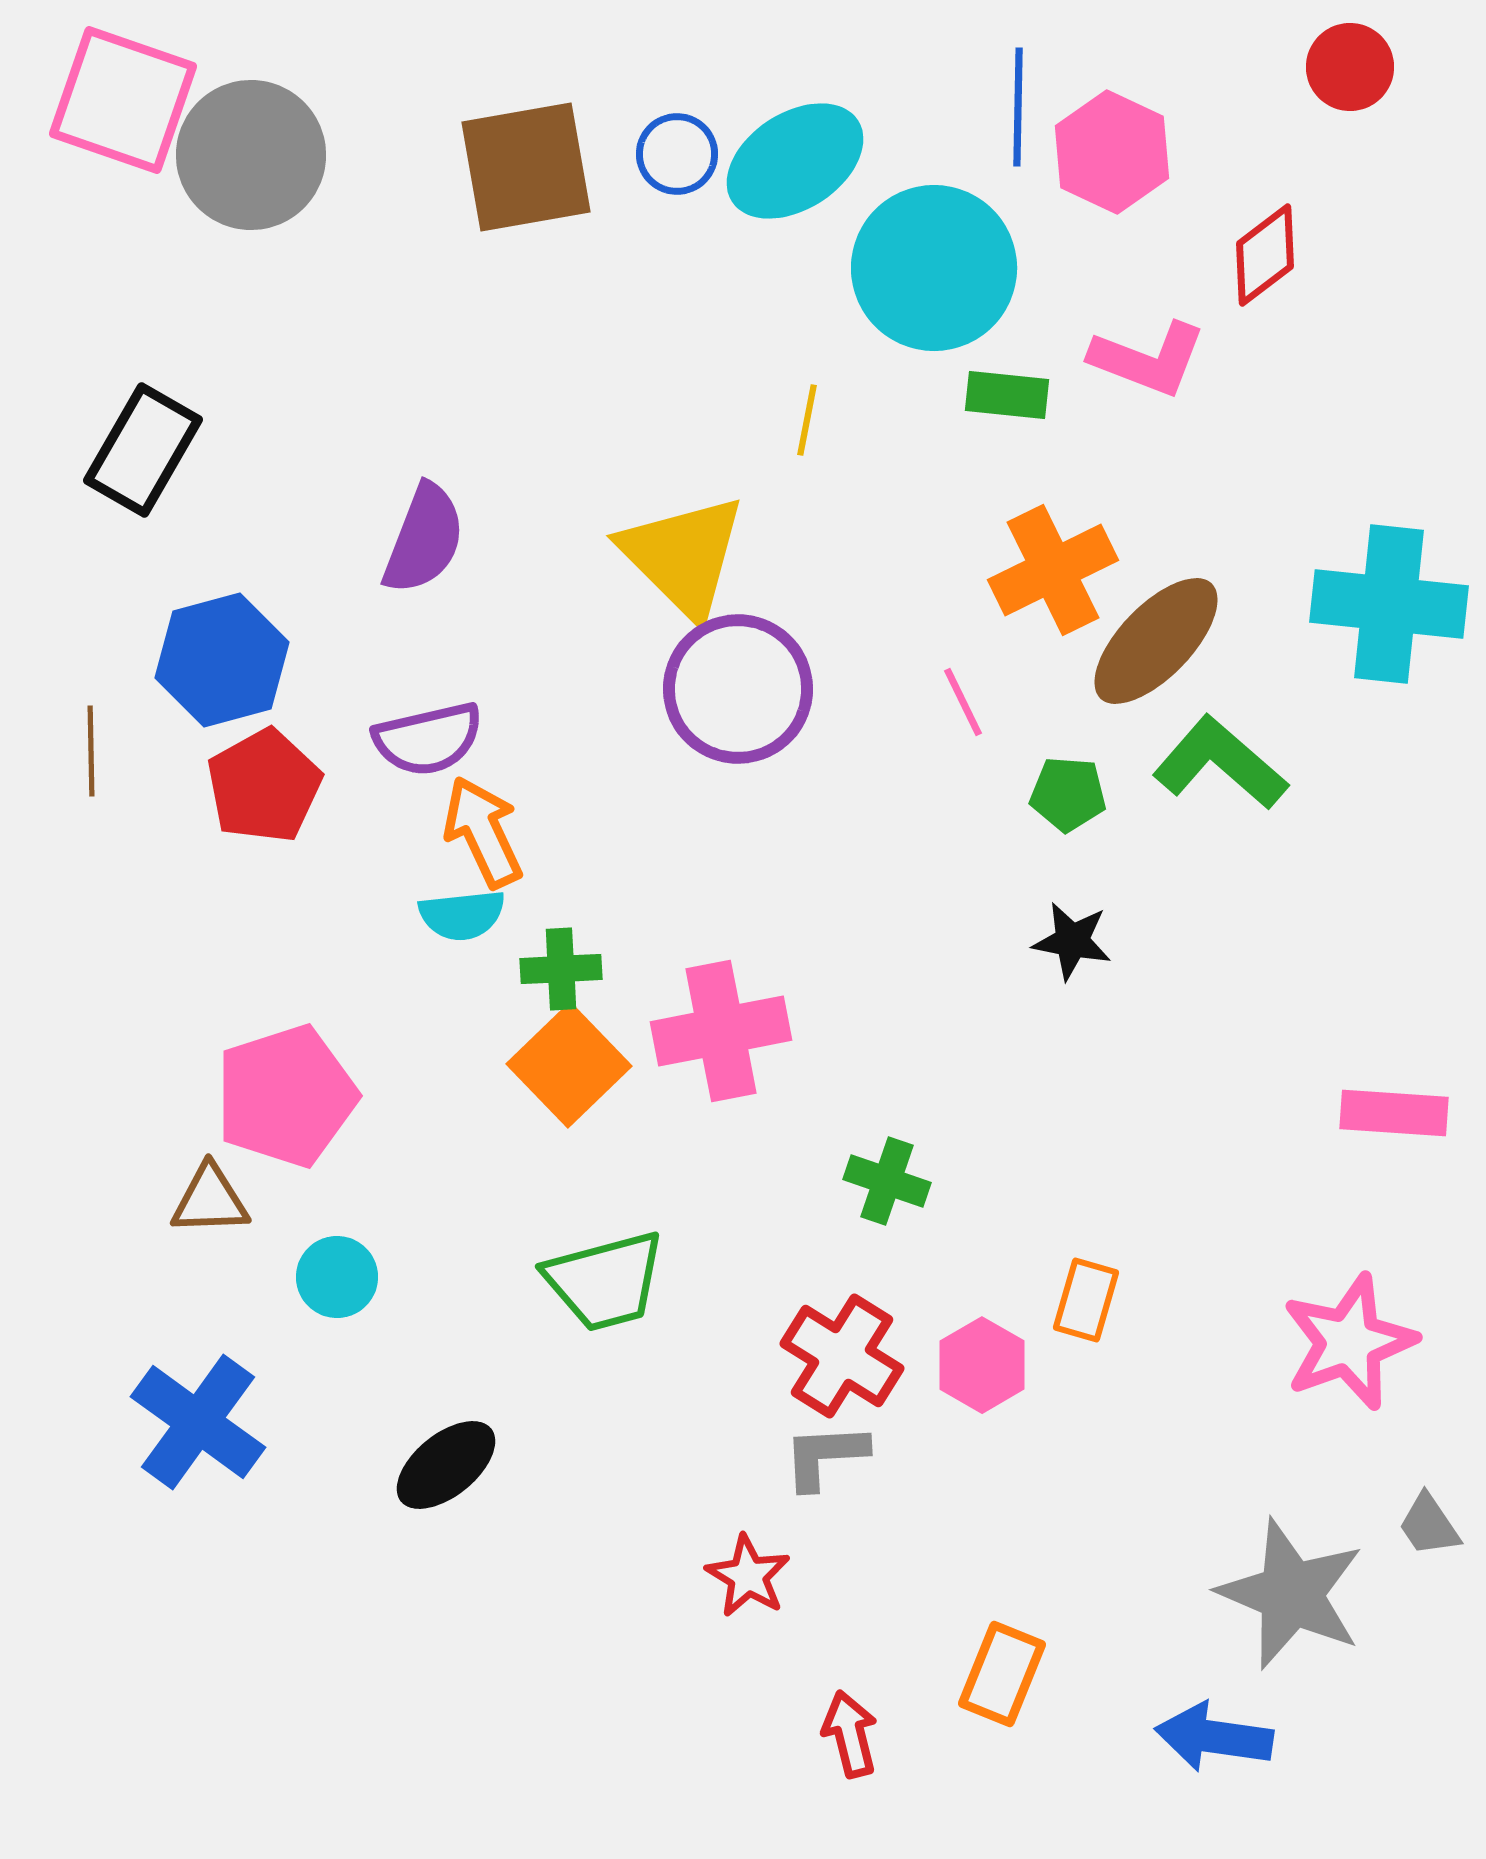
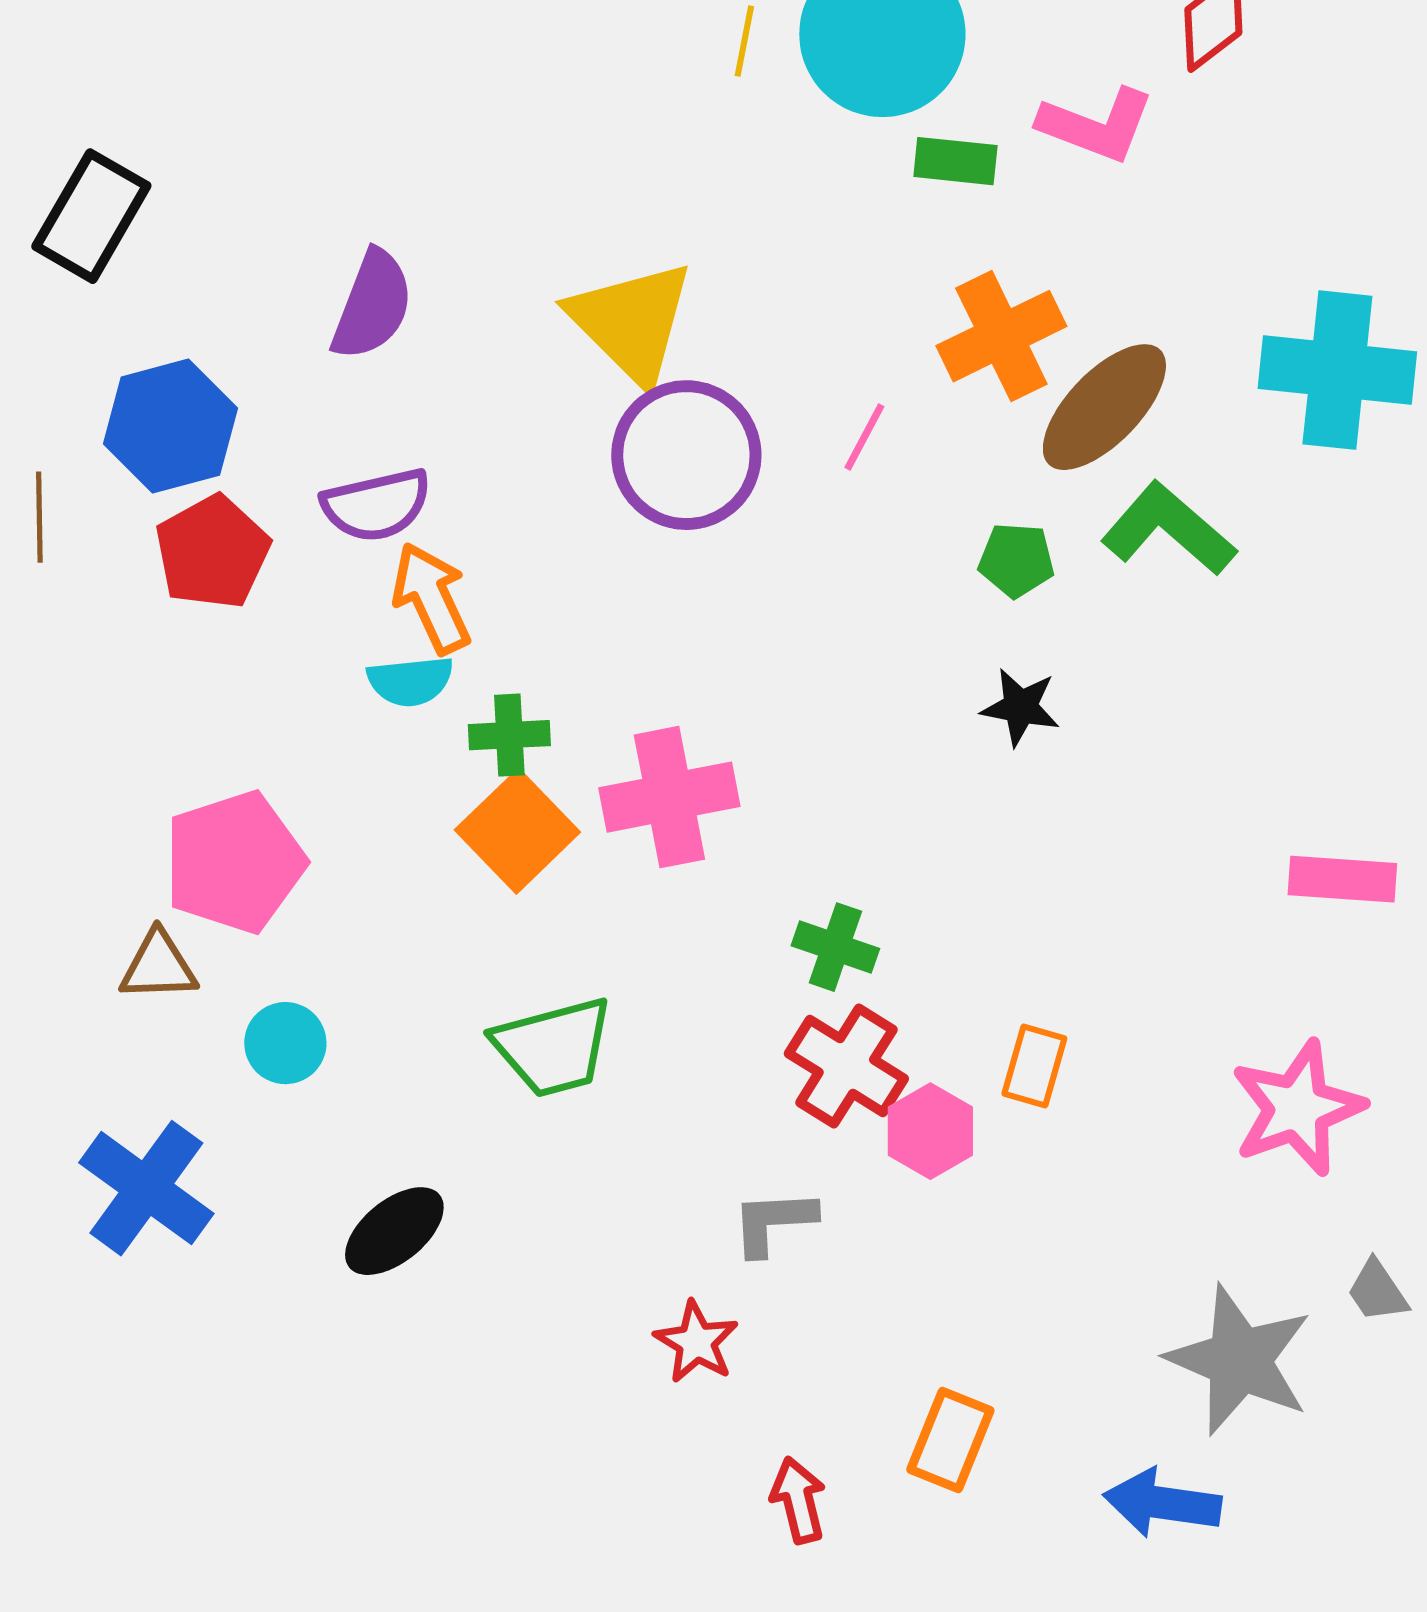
yellow line: (807, 420) -> (744, 41), moved
pink line: (963, 702) -> (864, 437), moved, turned 54
red cross: (842, 1356) -> (846, 1066), moved

